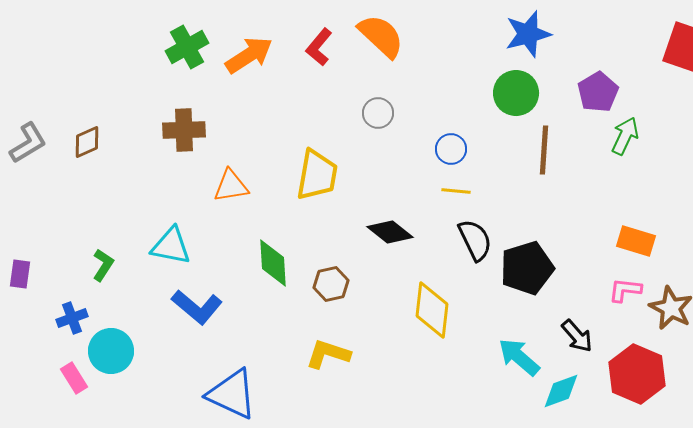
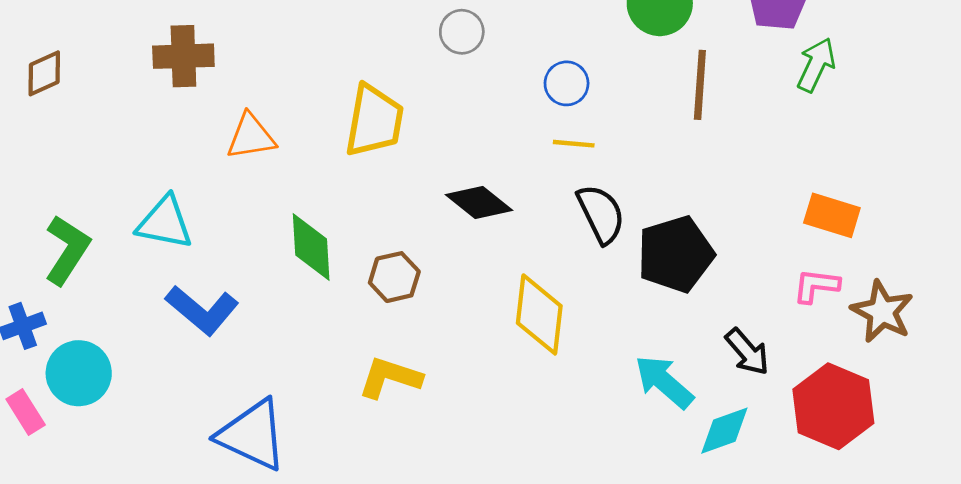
green L-shape: (103, 265) -> (67, 250), size x1.5

